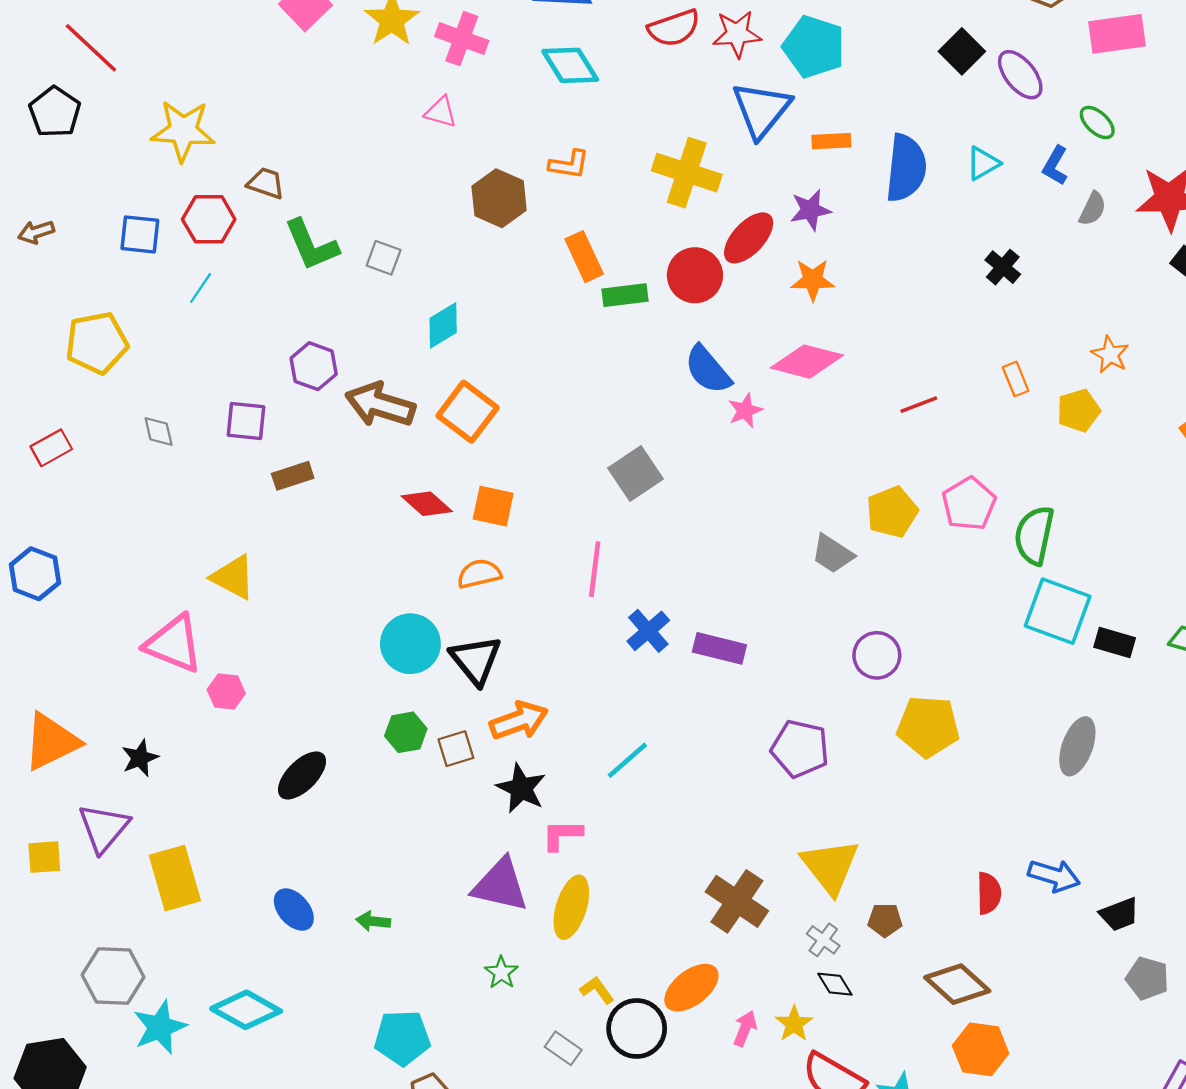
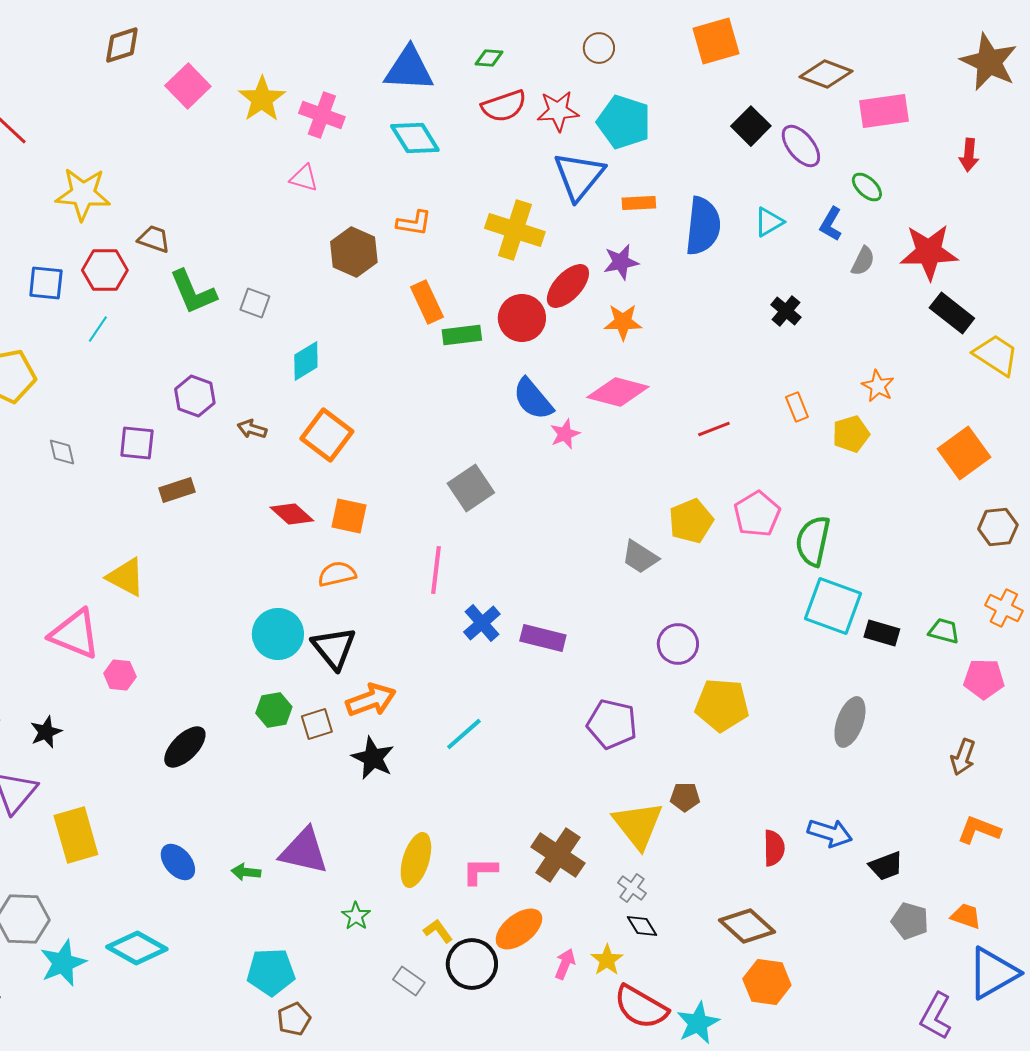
brown arrow: (380, 405) -> (252, 429), size x0.5
pink L-shape: (562, 835) -> (480, 871), moved
purple triangle: (500, 885) -> (304, 851), moved
brown pentagon: (885, 920) -> (685, 797), moved

